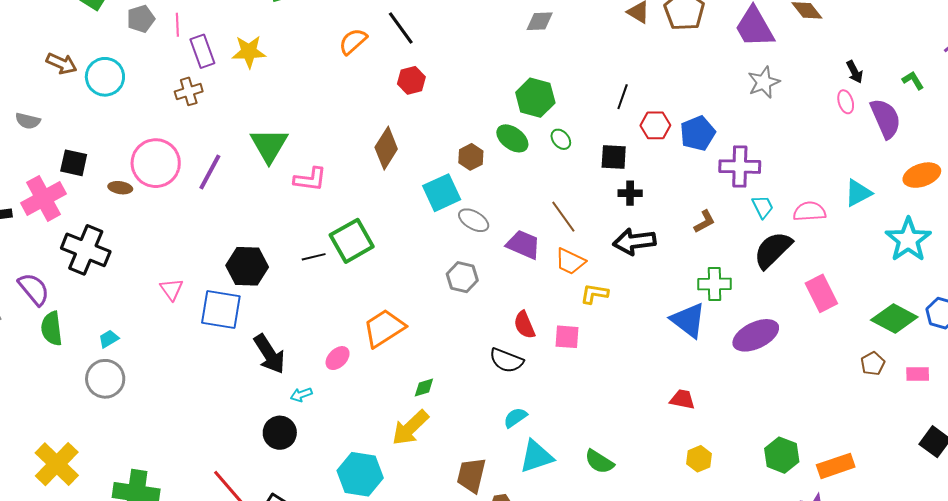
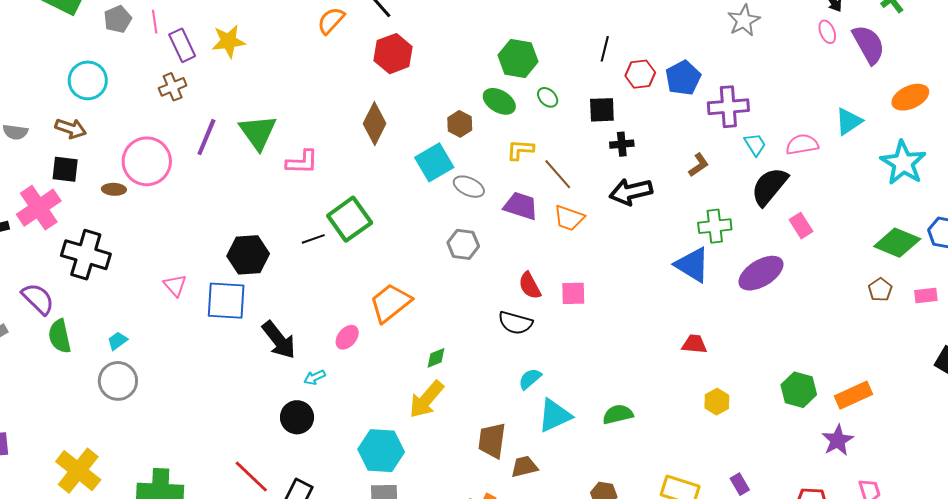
brown arrow: (62, 64) -> (71, 128), moved
red hexagon: (411, 80) -> (393, 54), size x1.4
purple line: (210, 172) -> (206, 137), moved
pink rectangle: (821, 293) -> (801, 226), moved, size x0.7
yellow L-shape: (594, 294) -> (520, 150), moved
green semicircle: (599, 462) -> (618, 414), turned 140

